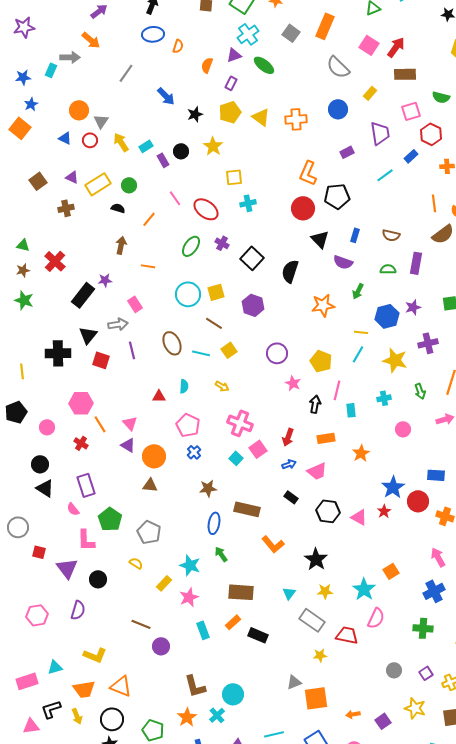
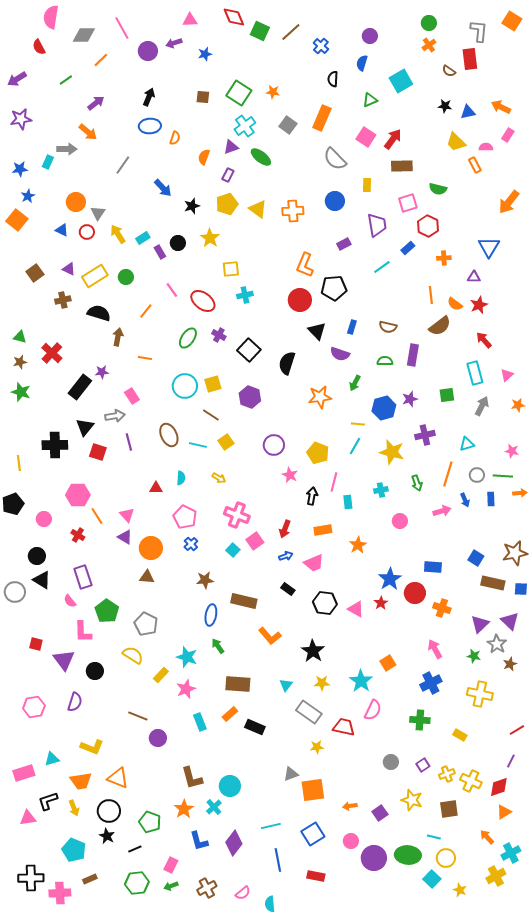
yellow rectangle: (370, 93) -> (367, 185), turned -40
black semicircle: (118, 208) -> (99, 313), moved, size x1.6
gray circle: (18, 527) -> (15, 592), moved
yellow semicircle: (136, 563) -> (133, 655), size x1.5

